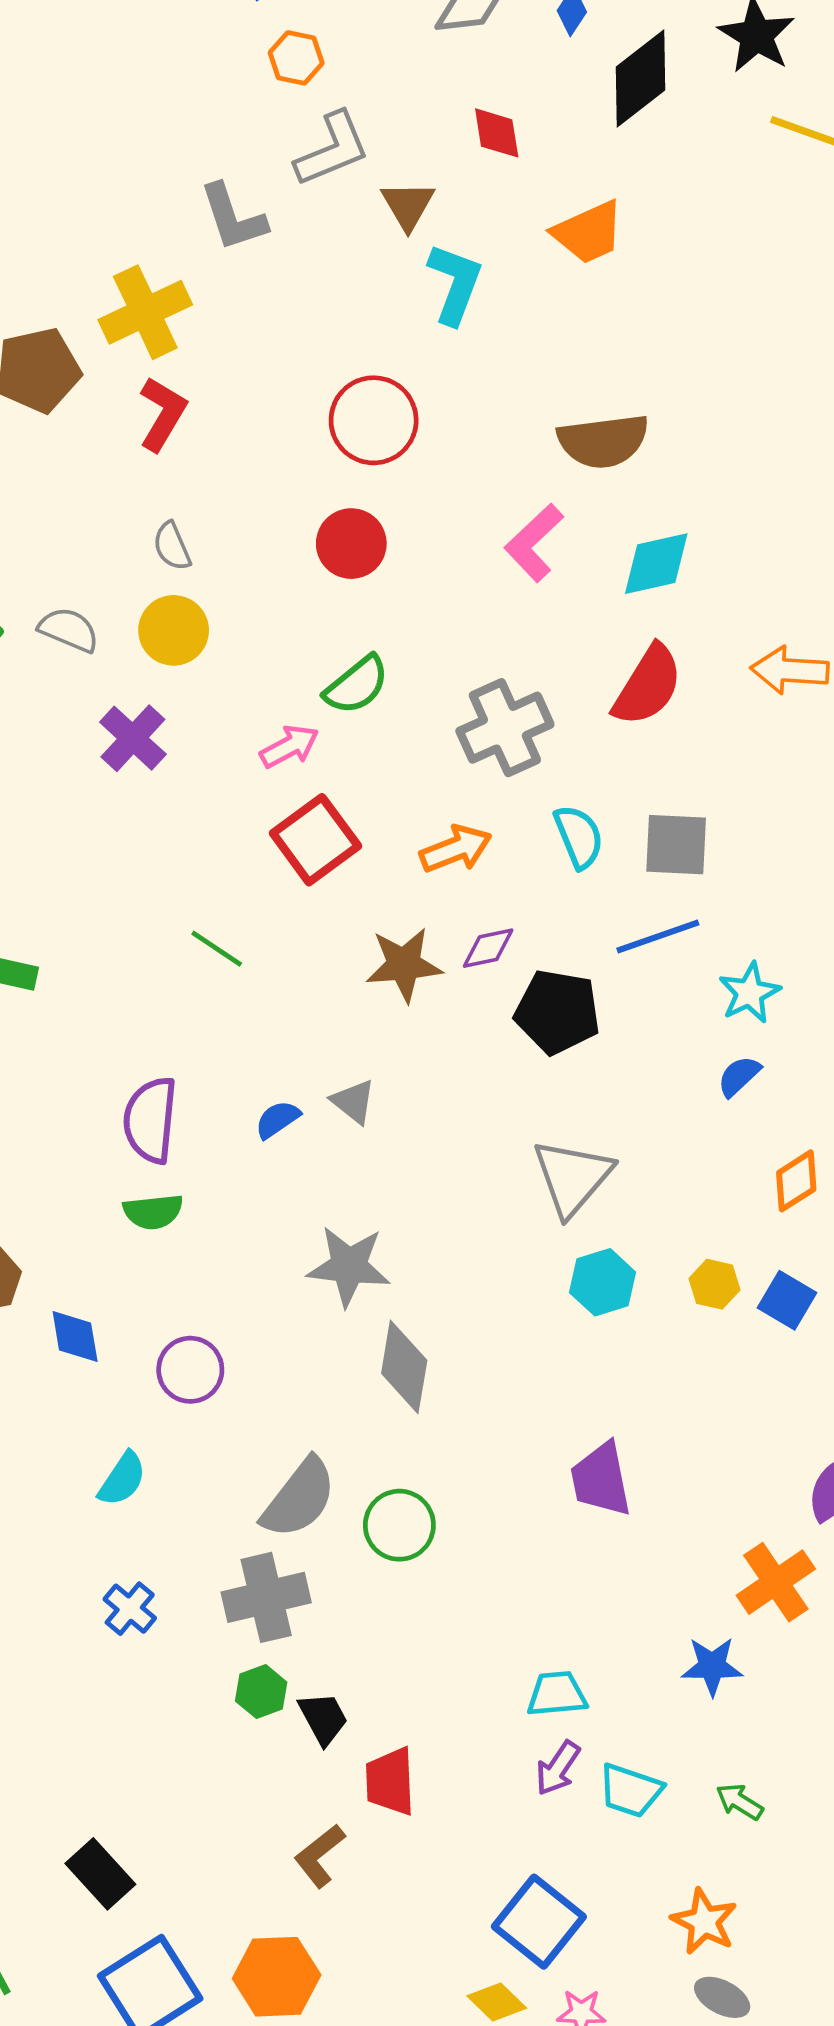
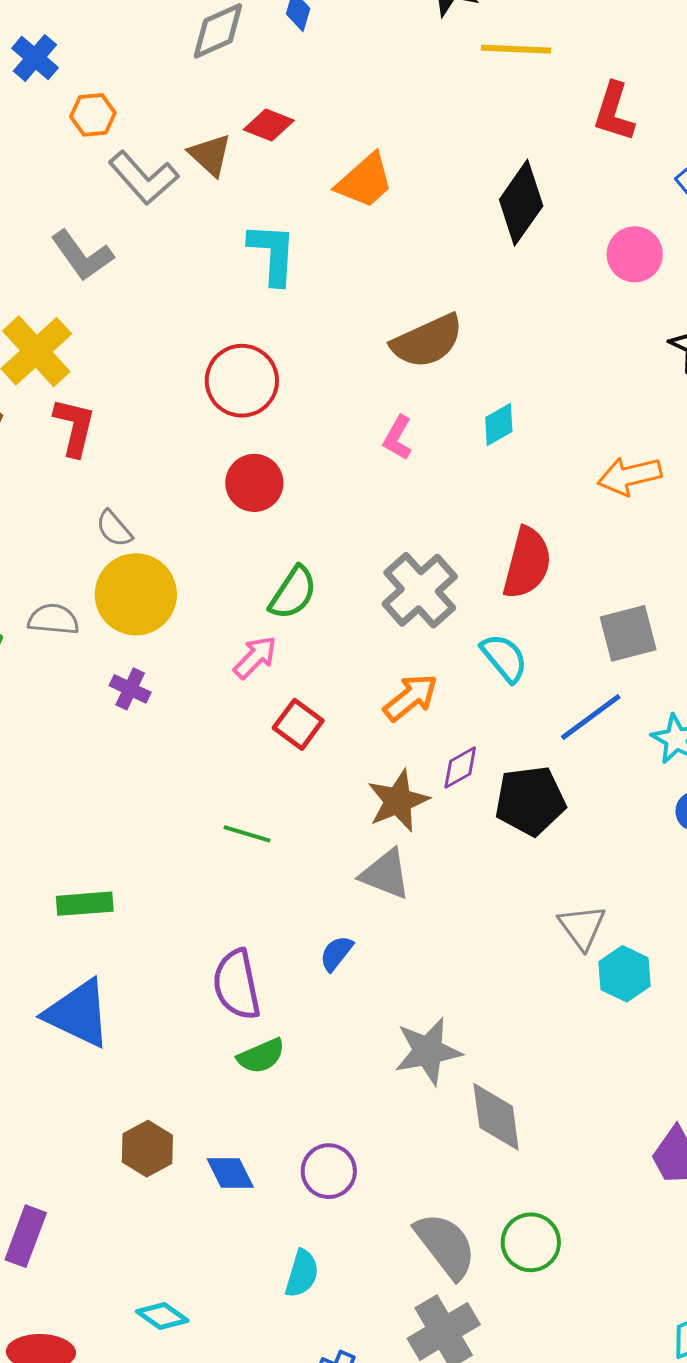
black diamond: (640, 79) -> (521, 203), moved
red diamond: (497, 133) -> (269, 125), turned -42
gray L-shape: (332, 149) -> (144, 178), turned 88
brown triangle: (408, 205) -> (210, 155), moved
pink L-shape: (534, 543) -> (398, 438), size x0.7
cyan diamond: (656, 564) -> (499, 425), size x0.7
yellow circle: (174, 630) -> (136, 594), size x1.4
red semicircle: (648, 686) -> (527, 563), moved
purple cross: (133, 738) -> (130, 689), size x0.7
red square: (315, 840) -> (298, 724), size x0.7
gray square: (676, 845) -> (628, 633), moved
gray triangle: (353, 1102) -> (385, 874), moved, size x1.4
gray triangle: (572, 1177) -> (582, 927), size x0.7
cyan hexagon: (603, 1282) -> (625, 974), moved
gray semicircle: (299, 1498) -> (445, 1246), turned -58

